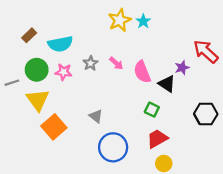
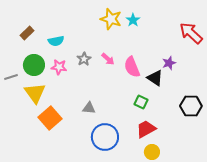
yellow star: (120, 20) -> (111, 19), turned -30
cyan semicircle: (60, 44) -> (56, 41), size x0.7
red arrow: (206, 51) -> (191, 33), moved
gray triangle: (96, 116) -> (89, 108), turned -32

